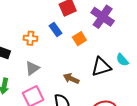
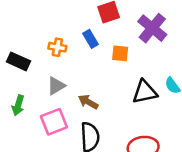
orange square: (79, 39) -> (120, 53), turned 32
brown arrow: (71, 79) -> (88, 102), moved

